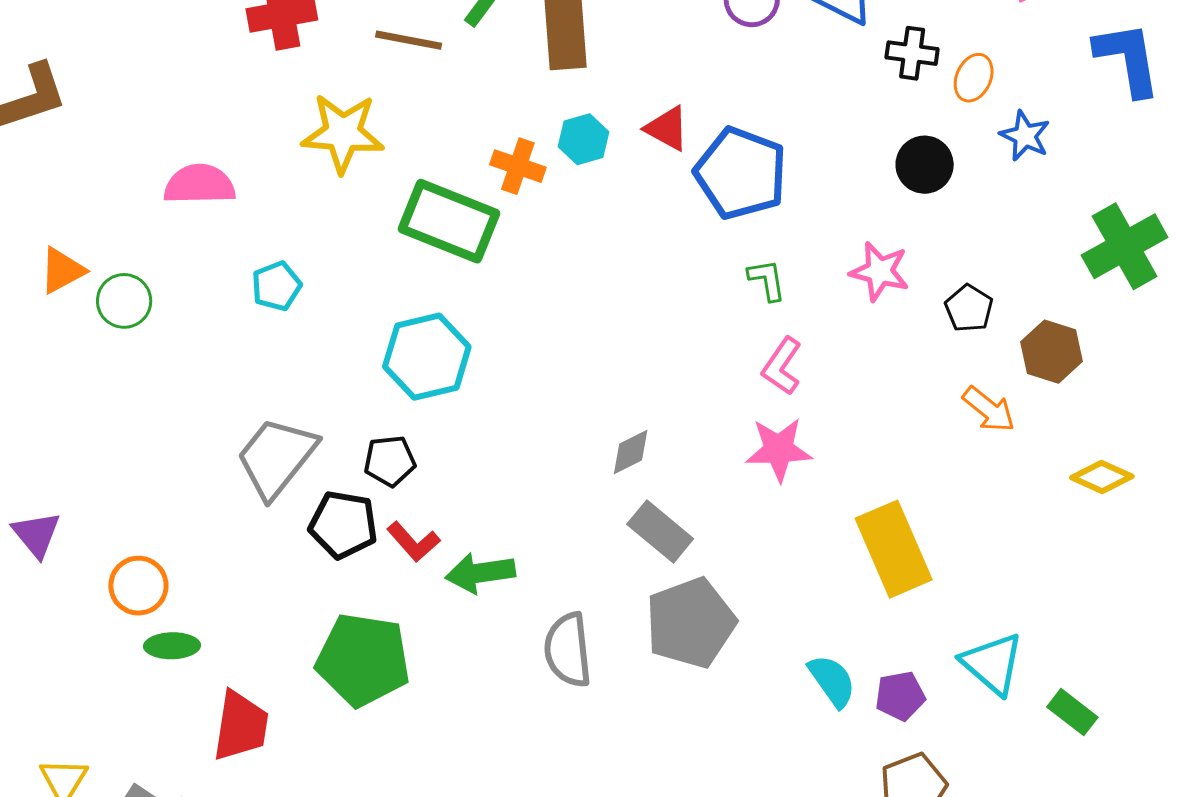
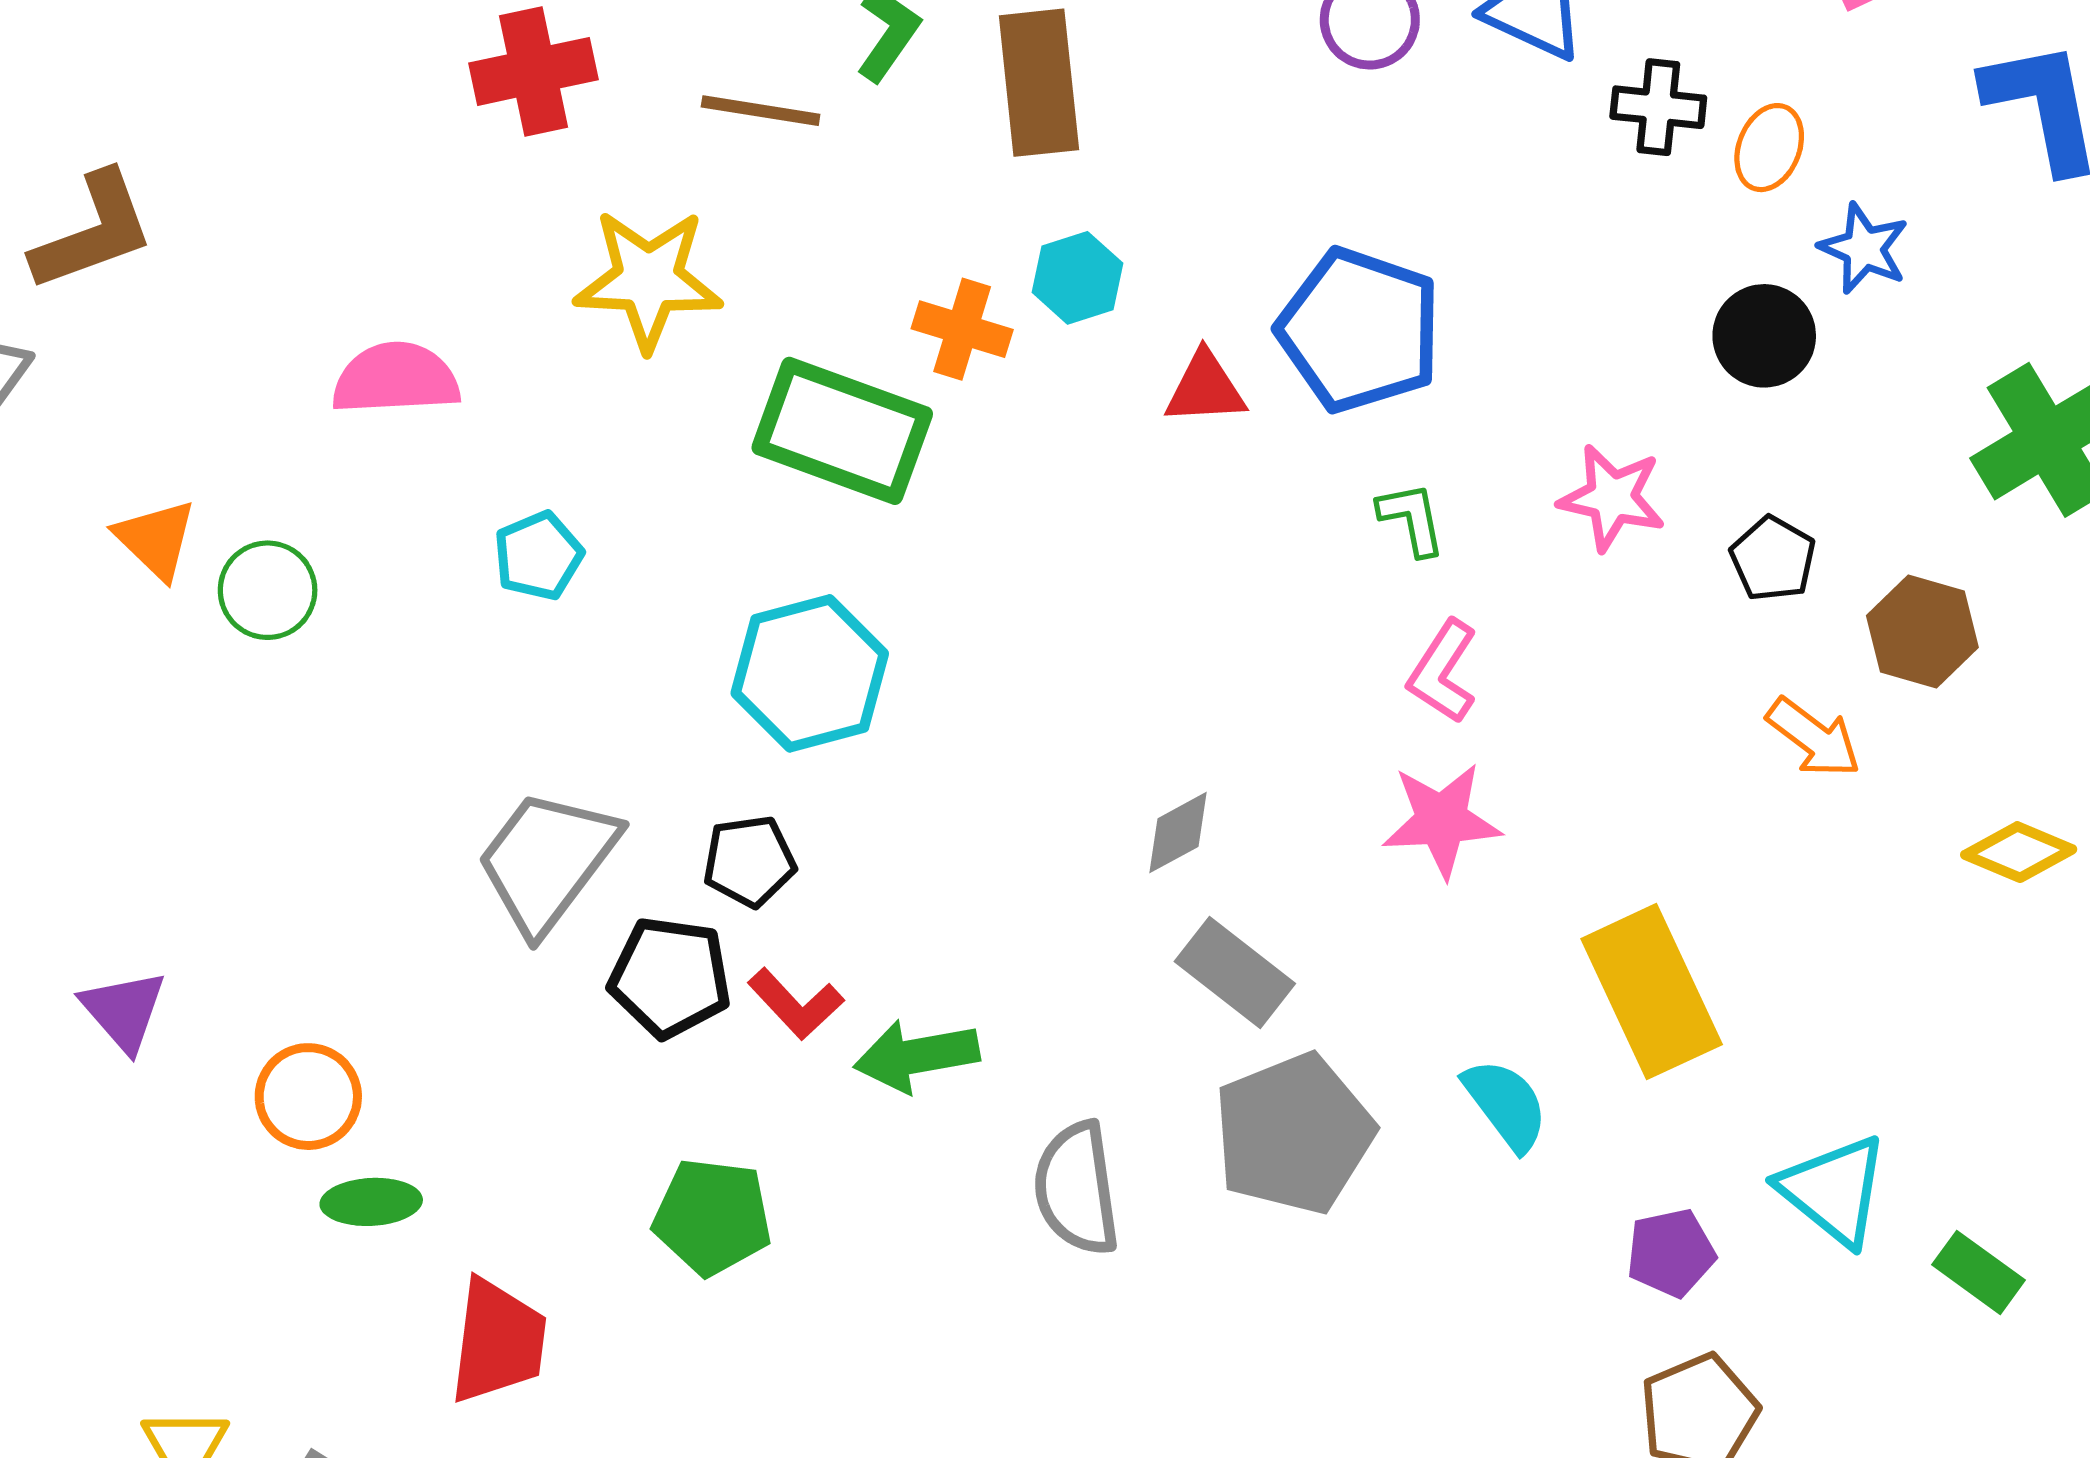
red triangle: (667, 128) -> (1205, 388), moved, turned -30
black circle: (925, 165) -> (1764, 336), moved
orange triangle: (62, 270) -> (156, 539), turned -46
green pentagon: (363, 660) -> (712, 1217), size x0.7
cyan semicircle: (832, 681) -> (1506, 1104), moved

